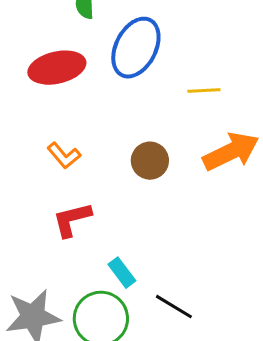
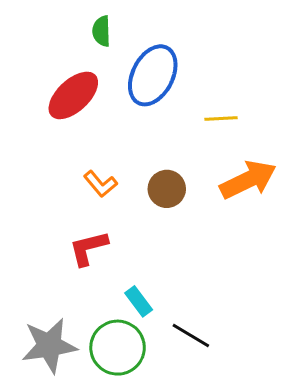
red ellipse: (57, 68) -> (73, 95), turned -30
orange L-shape: (64, 156) -> (100, 184), moved

